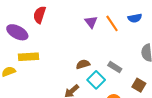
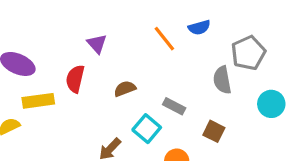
red semicircle: (40, 15) -> (75, 79), moved
purple triangle: (91, 22) -> (97, 44), moved
brown semicircle: (83, 64) -> (125, 89), moved

